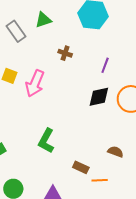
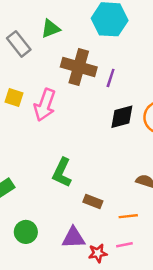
brown cross: (65, 53) -> (79, 67), size x2.0
purple line: (105, 65) -> (111, 78), moved
brown rectangle: (81, 167) -> (93, 201), moved

